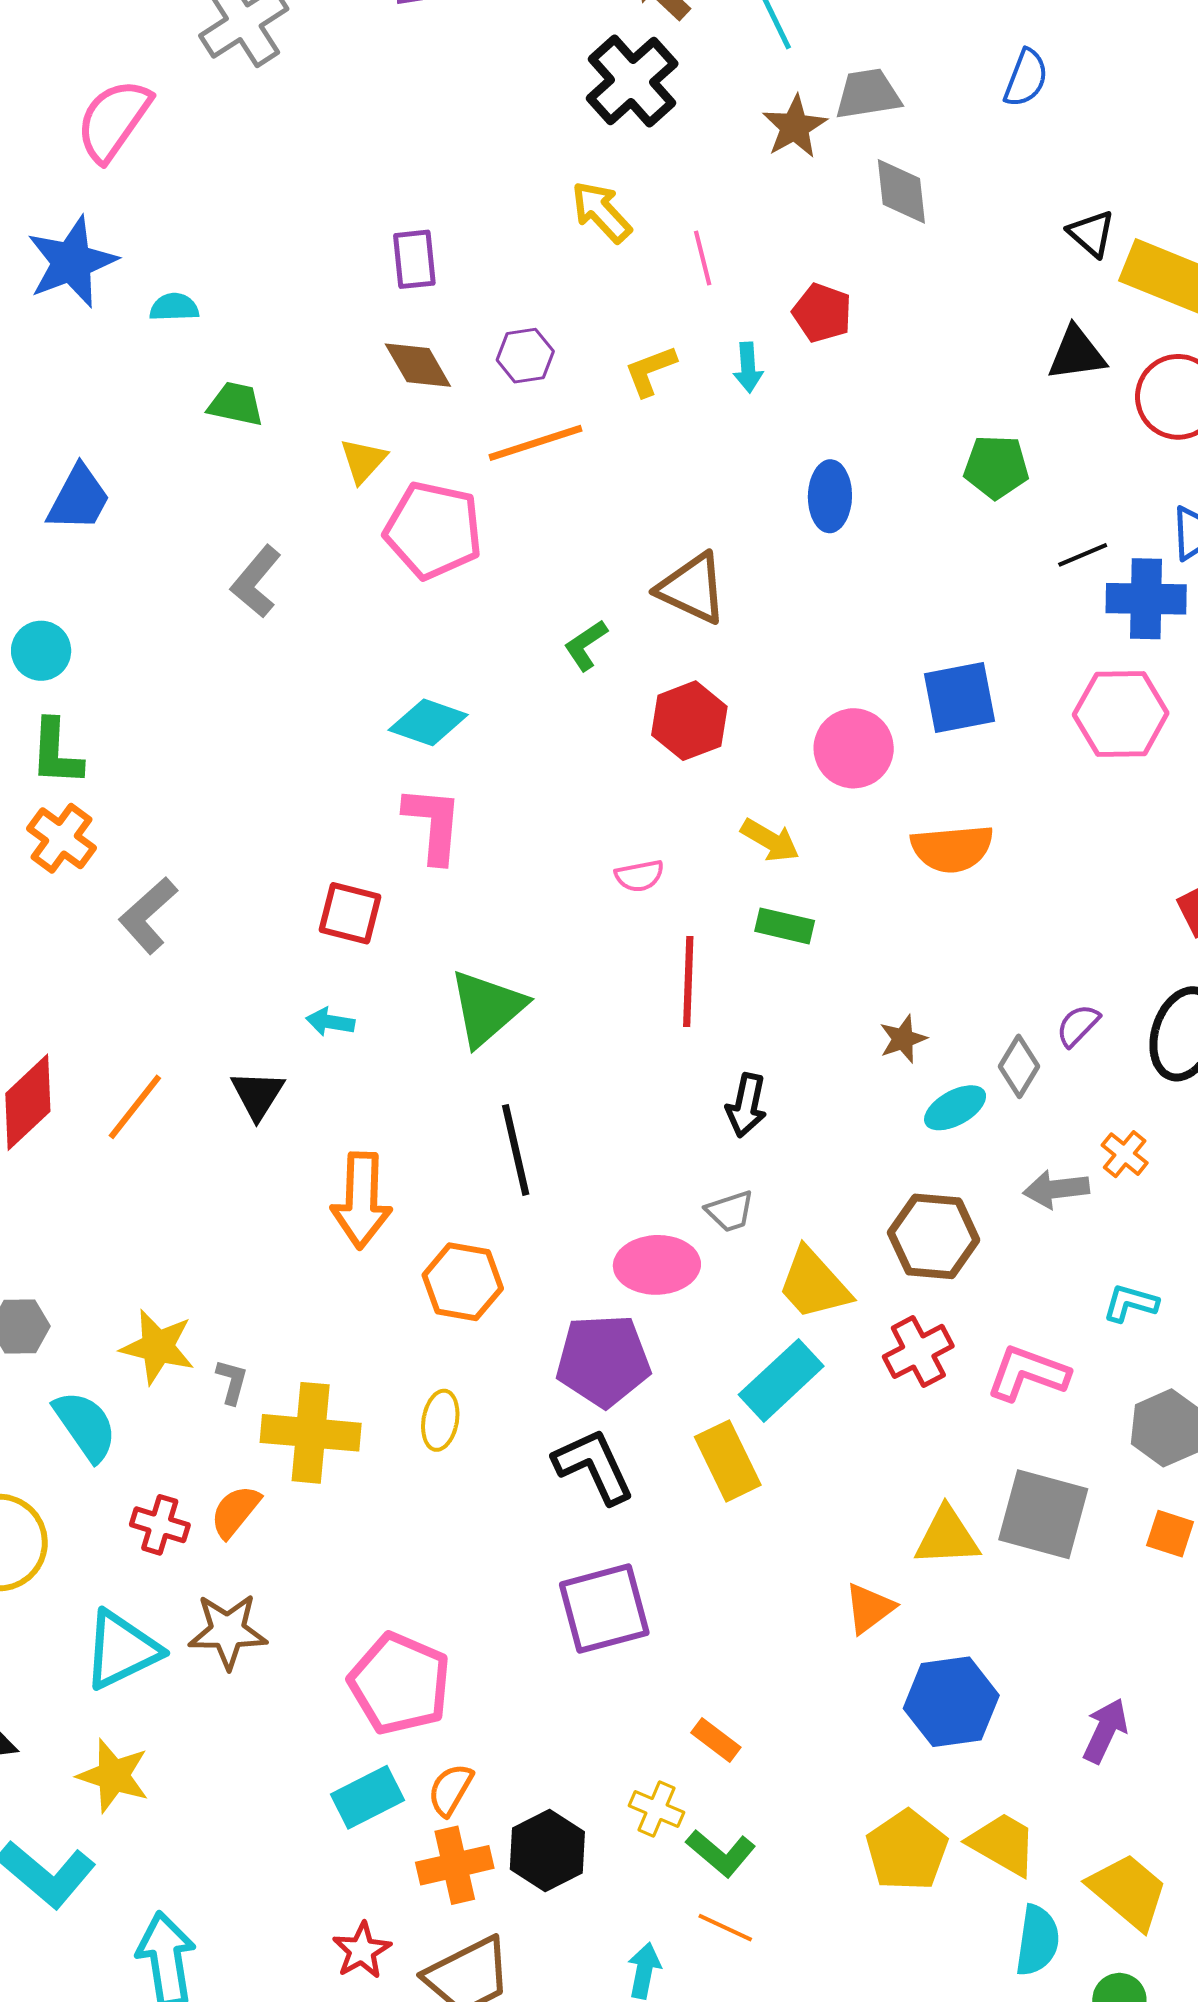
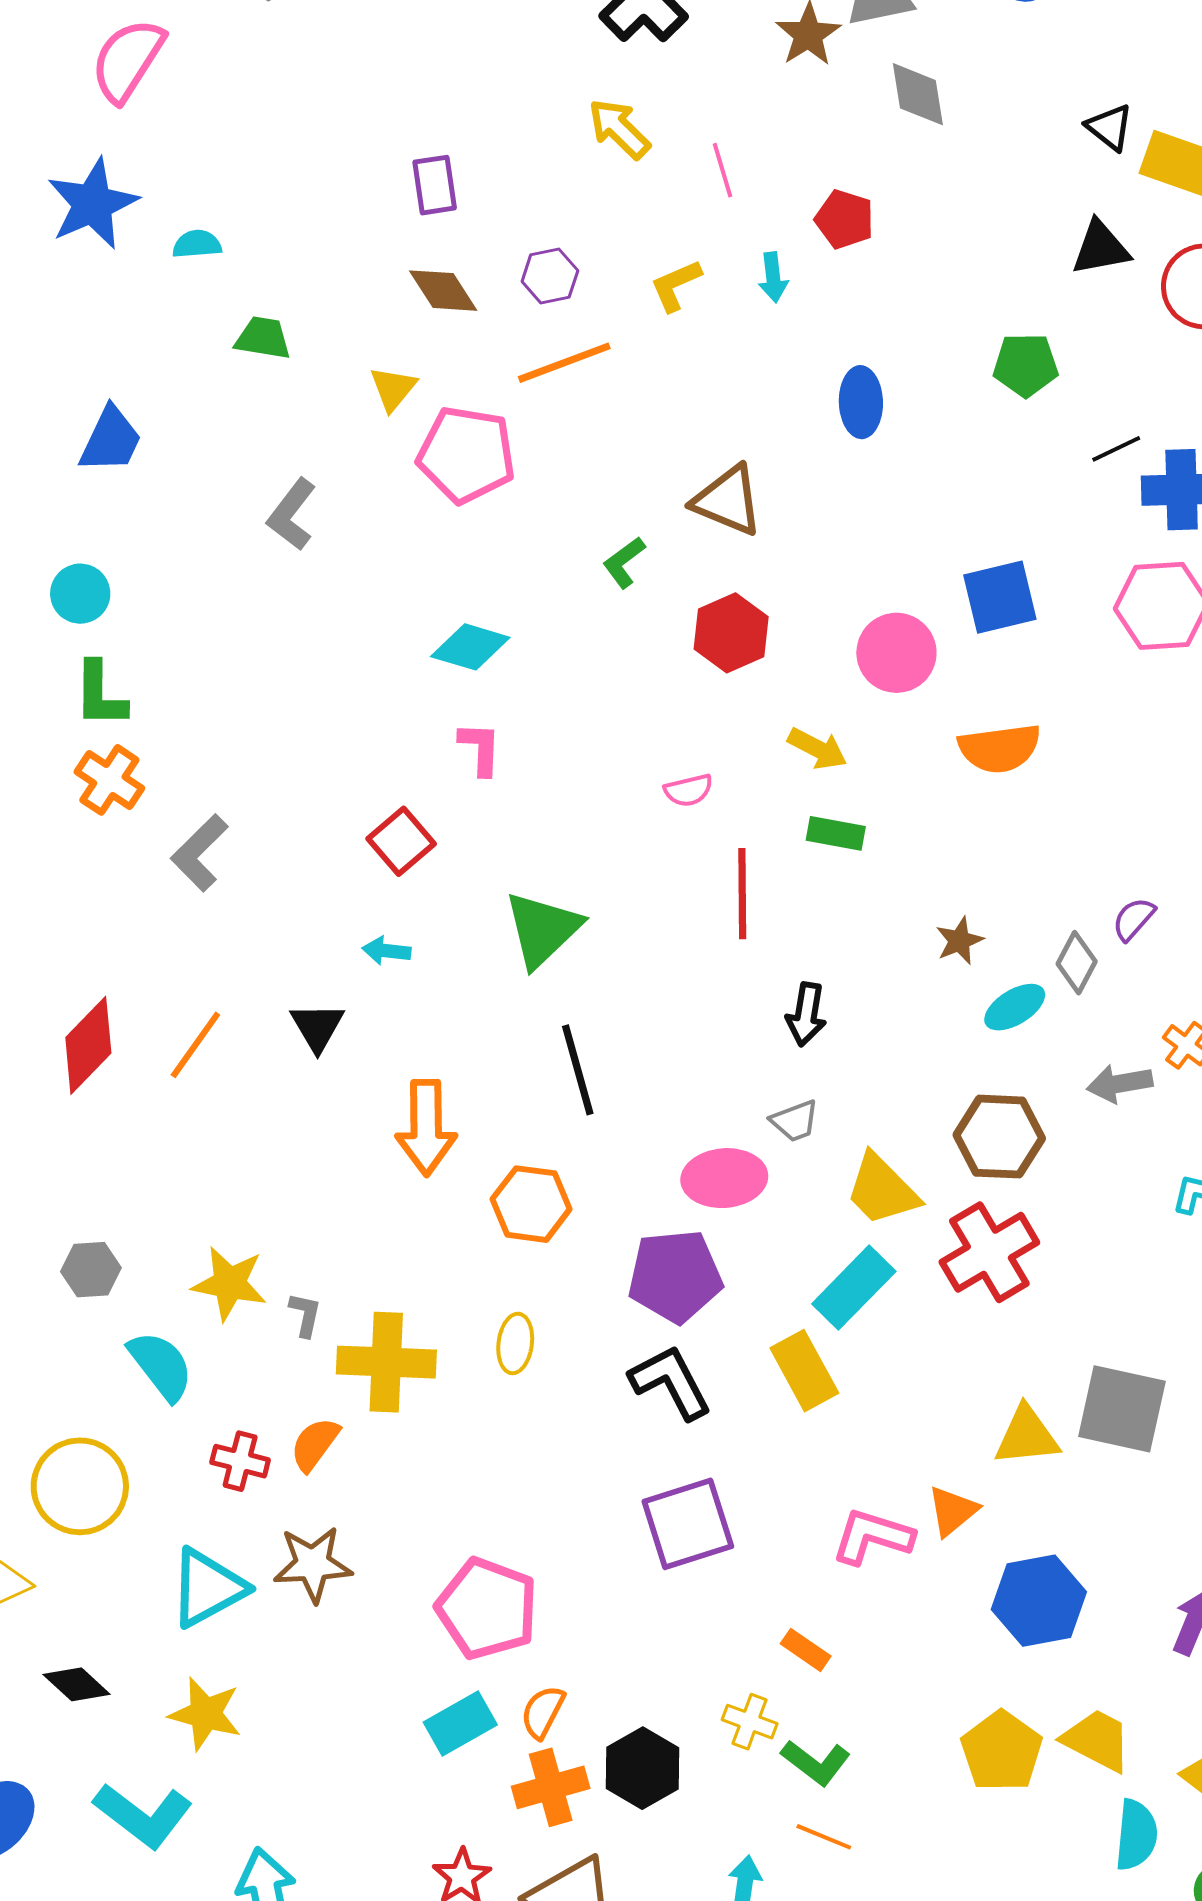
pink L-shape: (433, 824) -> (480, 748), size x0.7
red square: (350, 913) -> (401, 841), turned 38
red cross: (918, 1351) -> (989, 1252), size x1.4
pink L-shape: (1028, 1373) -> (872, 1537), moved

